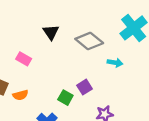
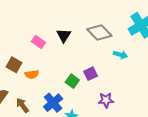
black triangle: (51, 32) -> (64, 35), moved

